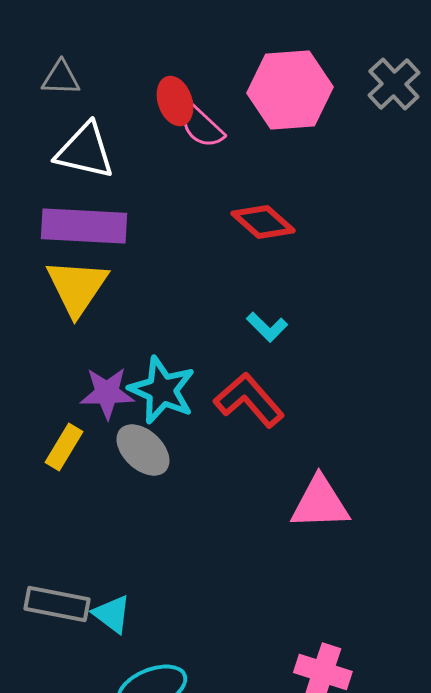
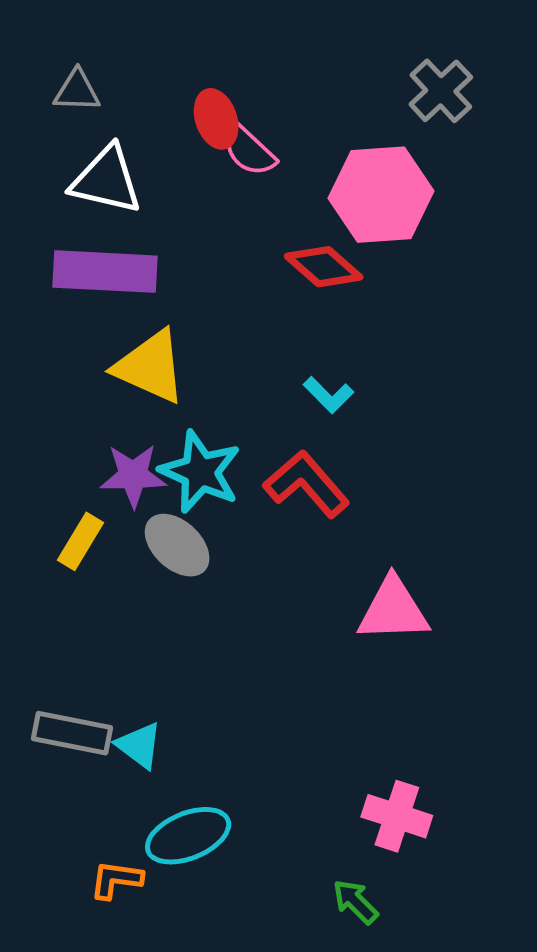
gray cross: (394, 84) -> (441, 91), moved
pink hexagon: (290, 90) -> (381, 195), moved
yellow triangle: (77, 287) -> (150, 367), moved, turned -40

